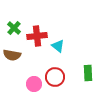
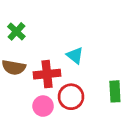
red cross: (37, 36) -> (47, 74), moved

